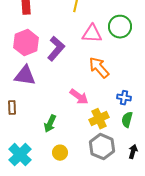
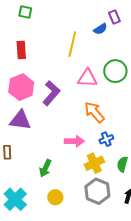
pink arrow: (79, 97) -> (74, 141), turned -36
blue cross: (124, 98) -> (106, 139), moved, turned -32

